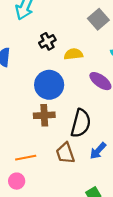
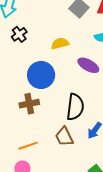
black cross: (47, 41) -> (19, 34), moved
brown cross: (44, 115) -> (29, 104), moved

